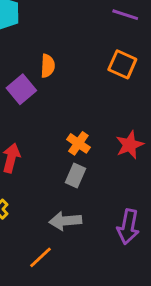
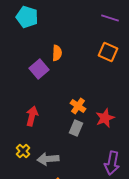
red star: (130, 145) -> (105, 118), moved
gray arrow: (65, 221) -> (48, 159), moved

